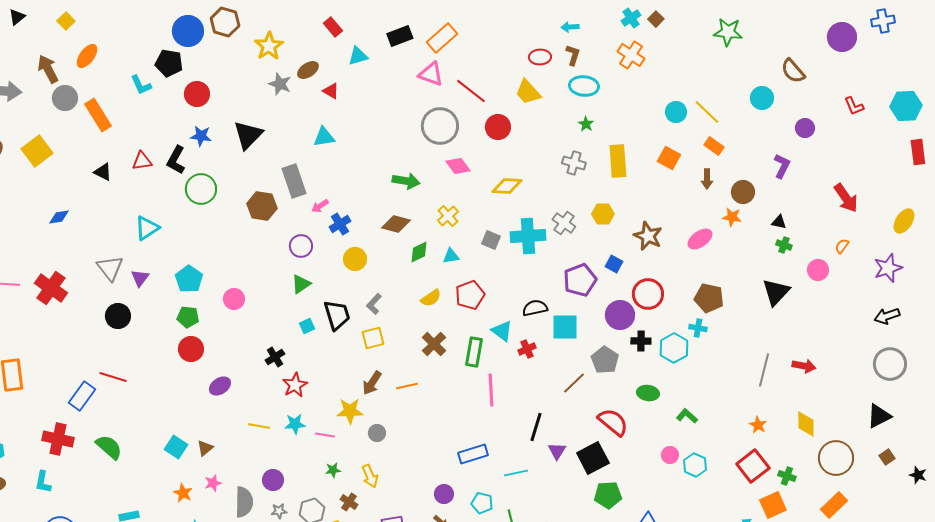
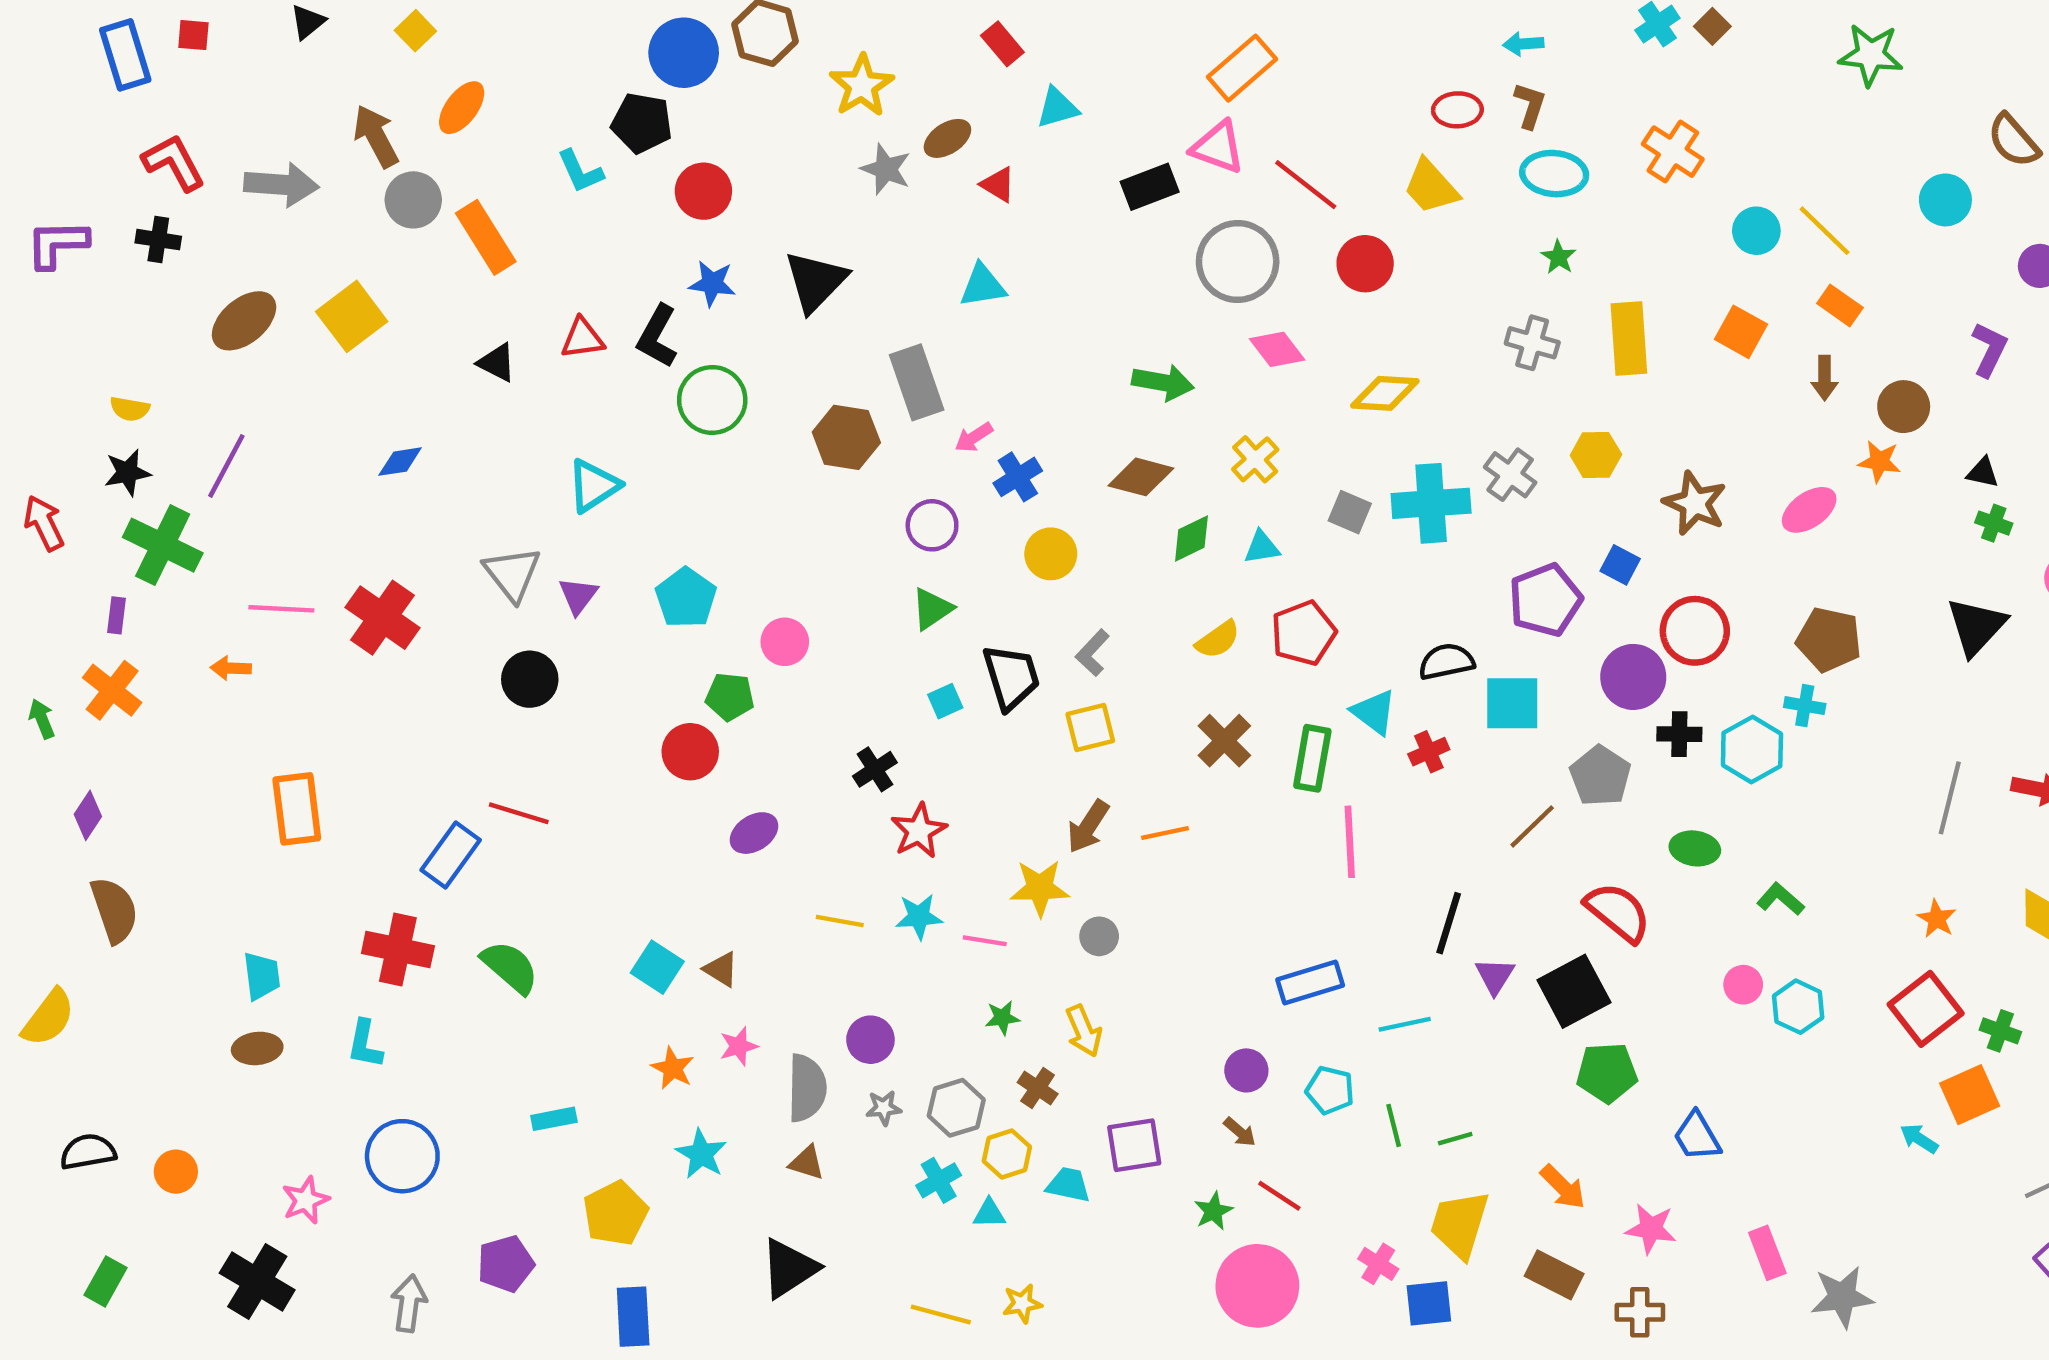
black rectangle: (400, 36) -> (1150, 187), moved
orange cross: (631, 55) -> (1673, 152), moved
green pentagon: (188, 317) -> (730, 697), moved
brown triangle: (205, 448) -> (721, 969), turned -48

